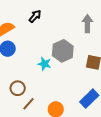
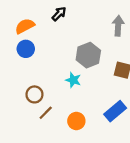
cyan star: (44, 64) -> (73, 80), moved

